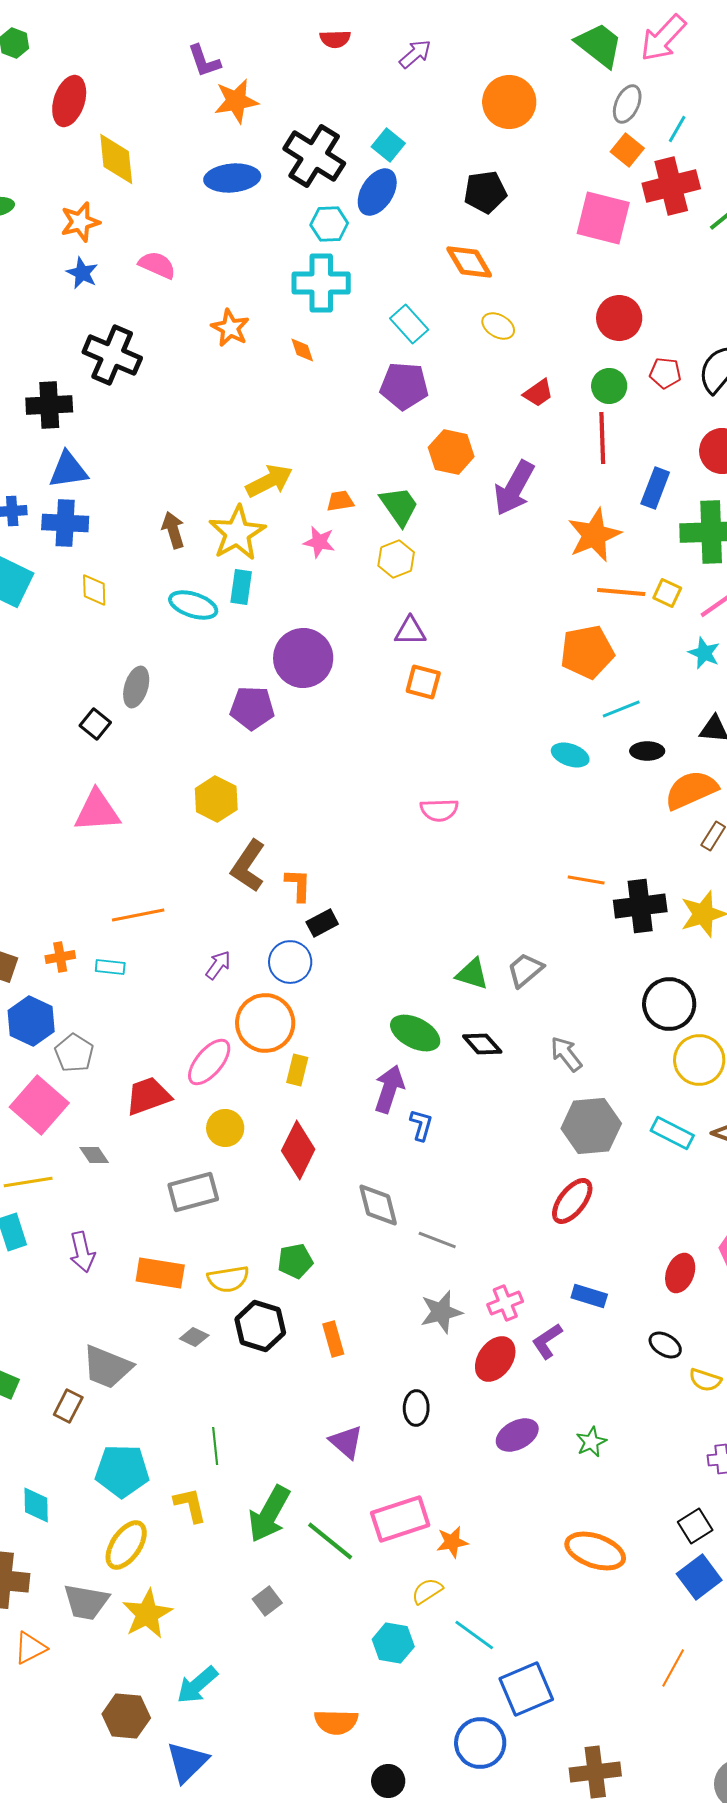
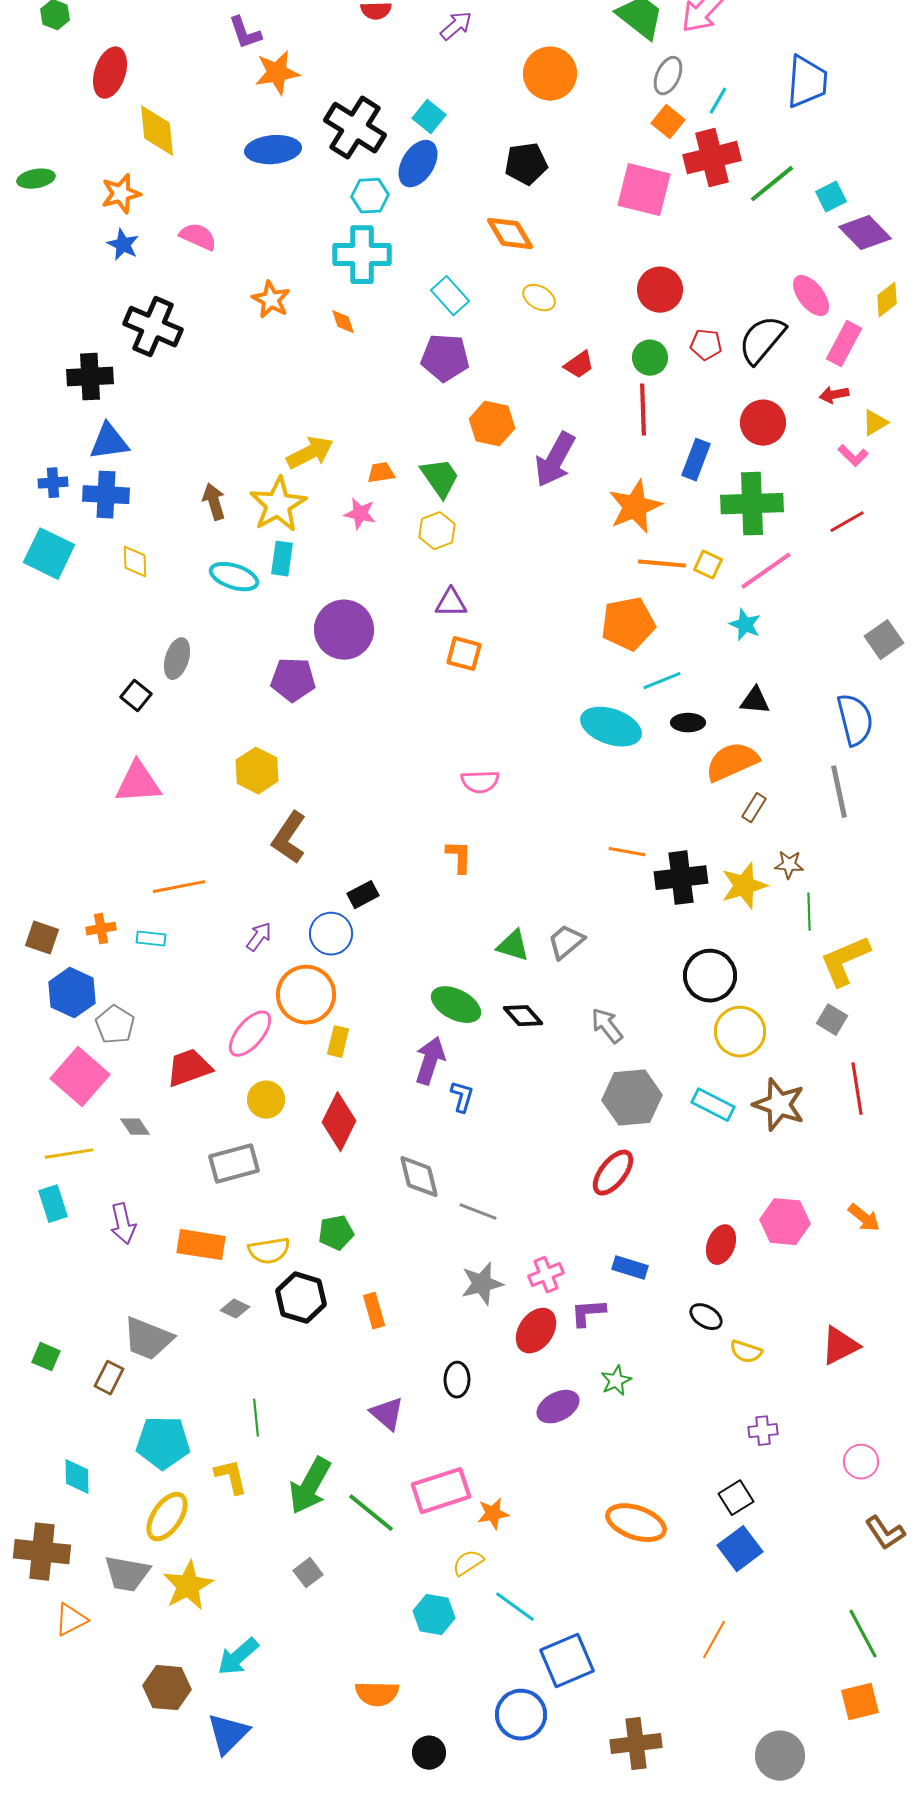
cyan ellipse: (570, 755) -> (611, 727), size x1.6
orange L-shape: (298, 885) -> (459, 857), moved
purple L-shape: (547, 1341) -> (588, 1313), turned 30
green star: (591, 1442) -> (616, 1381), moved

